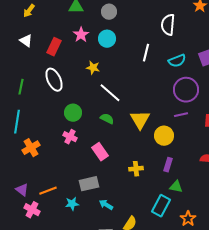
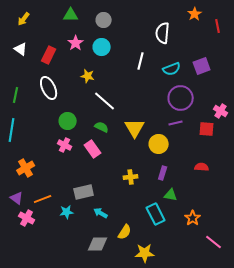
orange cross: (31, 148) -> (26, 168), moved
pink rectangle: (100, 152) -> (93, 149), moved
cyan rectangle: (161, 206) -> (156, 214), turned -55
orange star: (188, 219) -> (193, 218), moved

